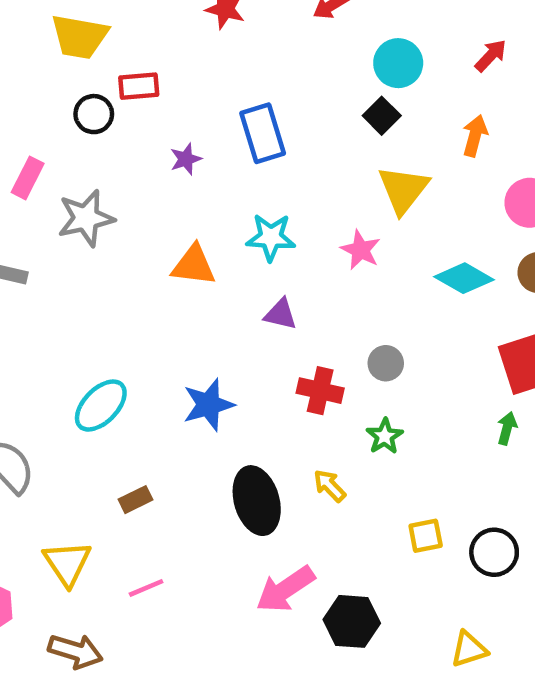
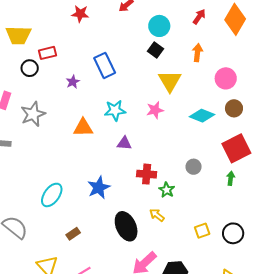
pink star: (361, 250) -> (155, 110), turned -30
gray circle: (386, 363) -> (194, 167), moved
green star: (385, 436) -> (167, 190), moved

